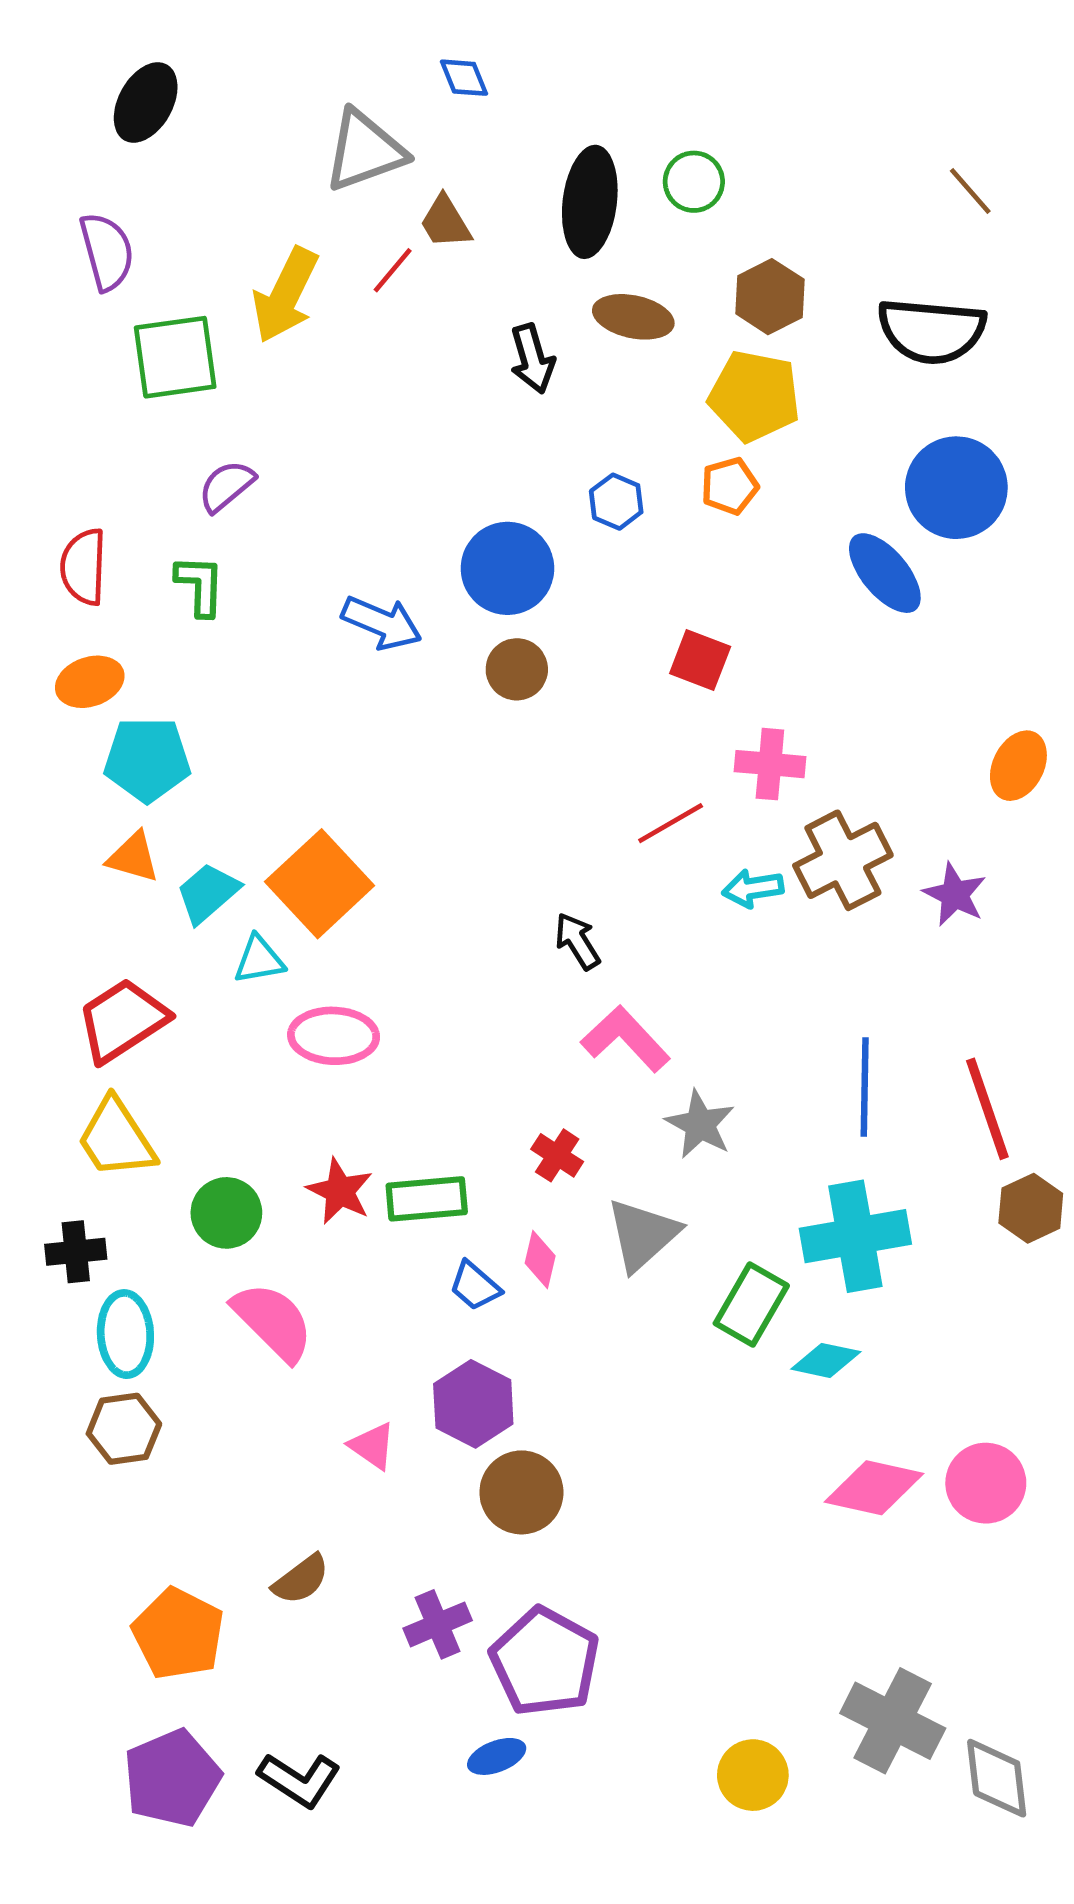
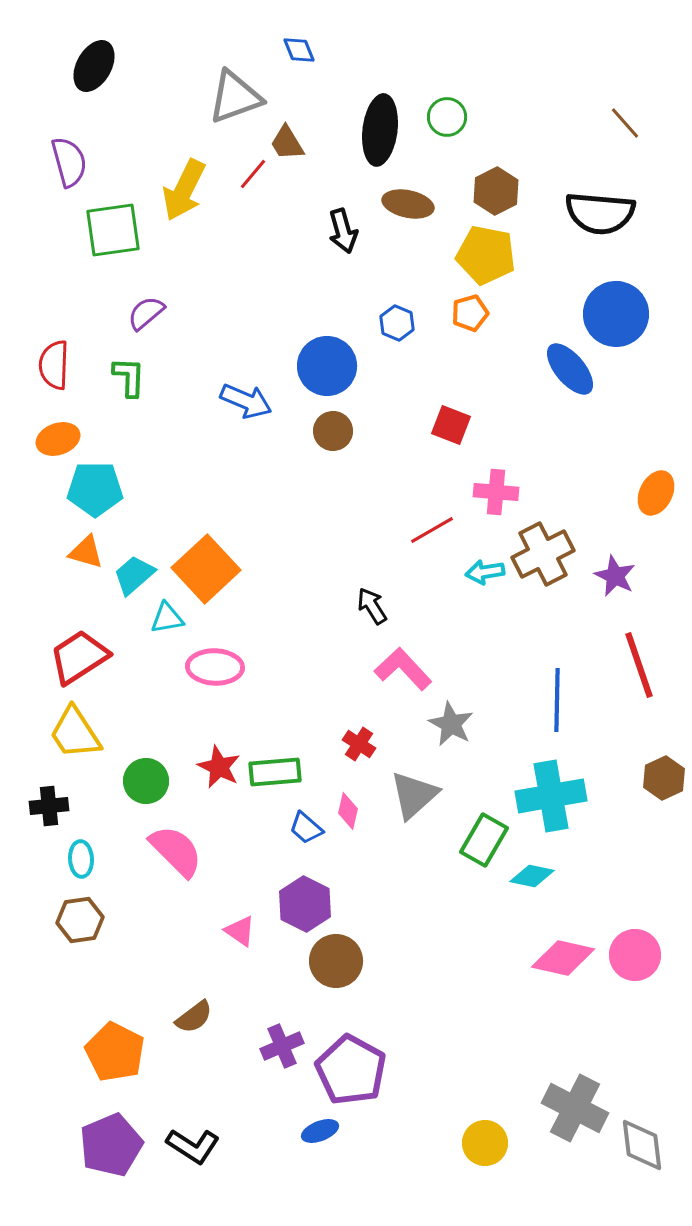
red line: (987, 1109) -> (639, 665), moved
cyan ellipse: (125, 1334) -> (81, 859), size x0.7

